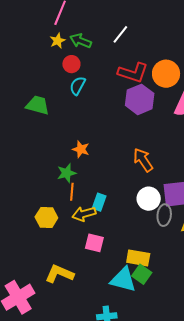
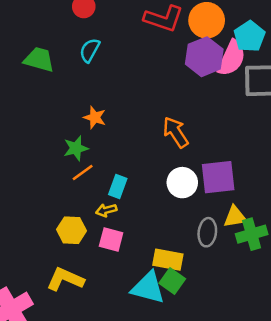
cyan semicircle: (78, 86) -> (90, 50), moved
purple hexagon: (140, 99) -> (204, 57), moved
orange line: (72, 192) -> (83, 172), turned 48
yellow arrow: (84, 214) -> (106, 210), moved, size x0.7
gray ellipse: (164, 215) -> (207, 232), moved
yellow hexagon: (46, 217) -> (71, 230), moved

